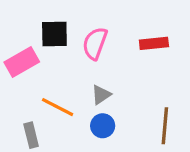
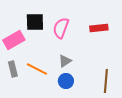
gray rectangle: (31, 135) -> (13, 69), moved

